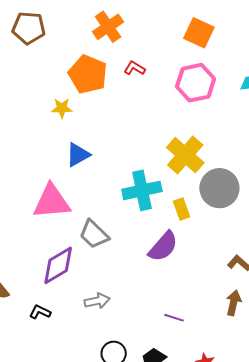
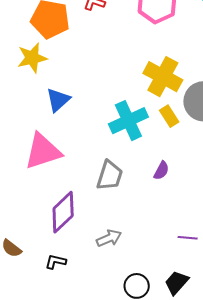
yellow star: (62, 108) -> (32, 58), size x1.4
yellow rectangle: (181, 209) -> (169, 116), moved
gray trapezoid: (94, 234) -> (110, 176), moved, turned -104
purple semicircle: (163, 246) -> (161, 171), size x0.6

